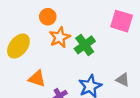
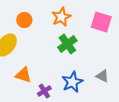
orange circle: (48, 17) -> (24, 20), moved
orange star: (60, 37) -> (61, 17), moved

